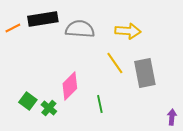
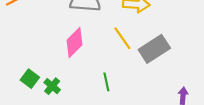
gray rectangle: (145, 73) -> (154, 49), turned 68
pink diamond: (70, 86) -> (74, 42), moved

